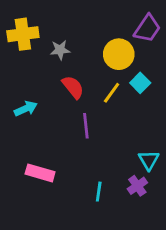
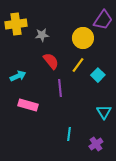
cyan square: (140, 83) -> (98, 75), moved
pink rectangle: (40, 173) -> (28, 105), moved
purple cross: (137, 186) -> (96, 144), moved

